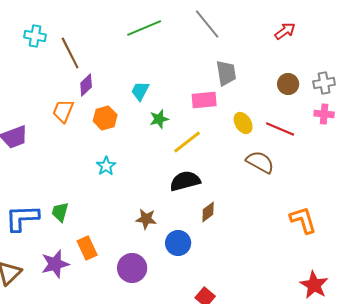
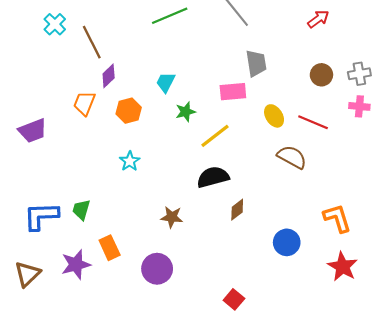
cyan cross: (35, 36) -> (55, 24), turned 35
blue circle: (178, 243) -> (287, 242), moved
red star: (314, 285) -> (343, 267), moved

